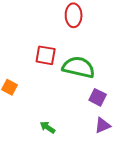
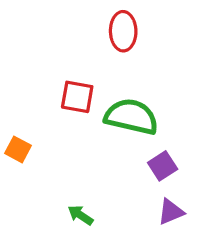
purple square: (98, 97) -> (163, 166), turned 30

